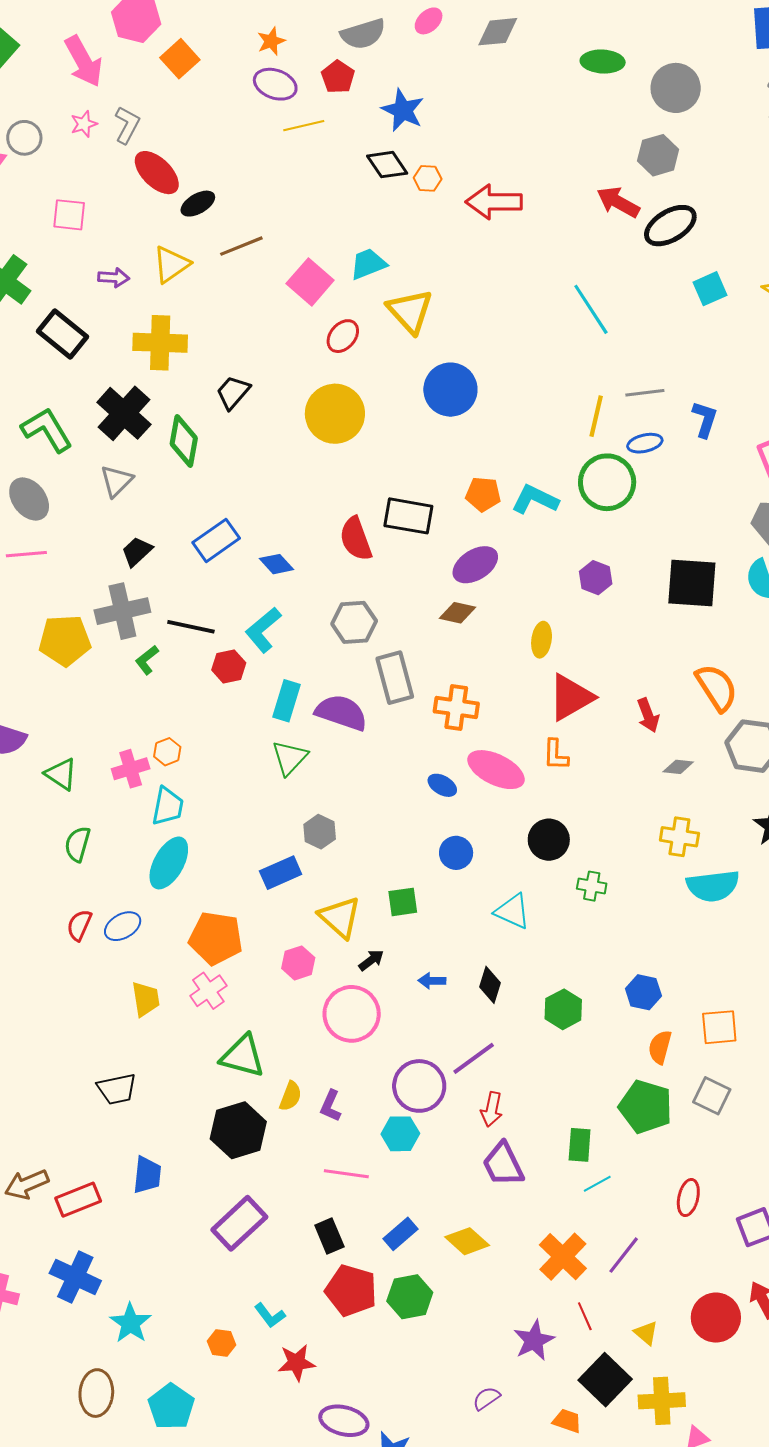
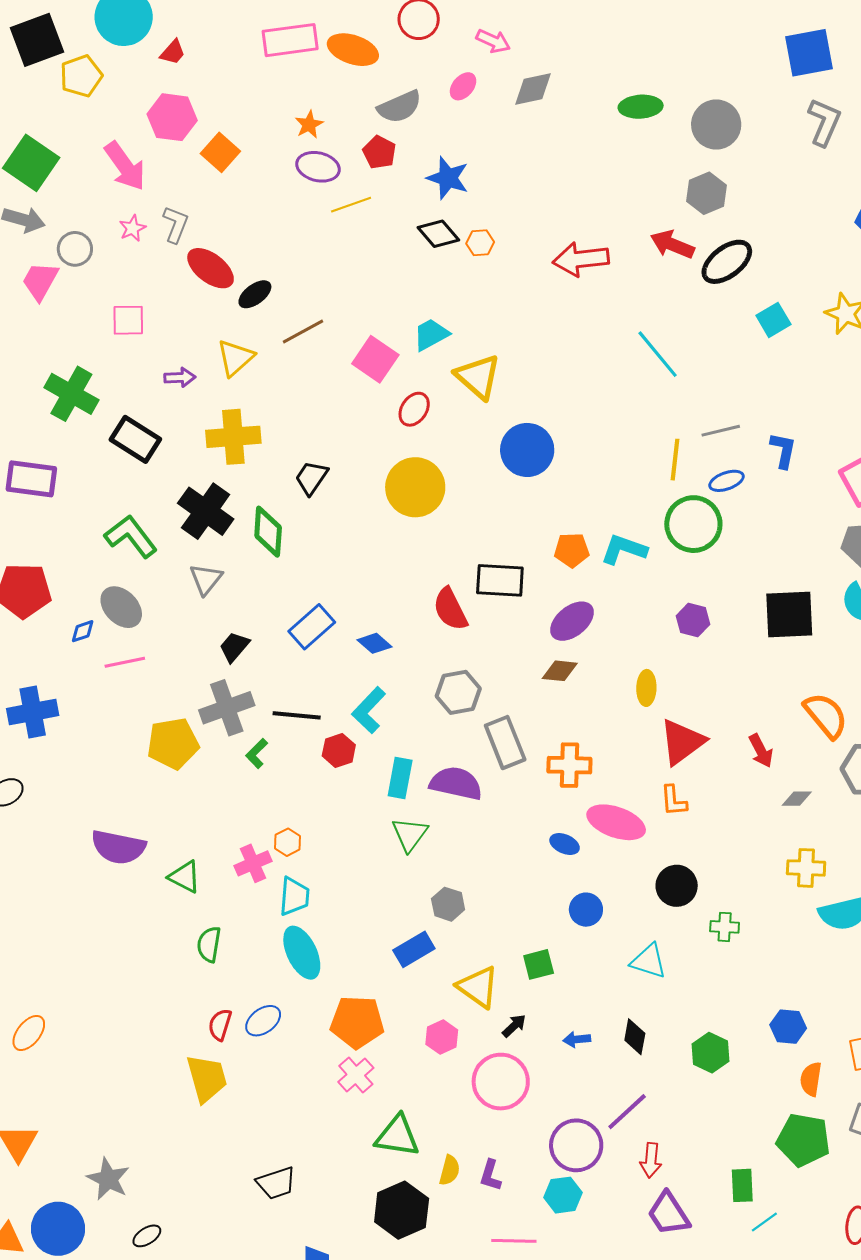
red arrow: (494, 202) -> (581, 259), moved
cyan ellipse: (169, 863) -> (302, 953), turned -48
yellow trapezoid: (146, 999) -> (207, 1078), moved, size x1.4

